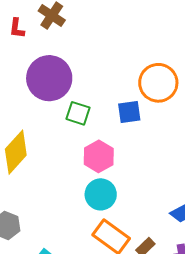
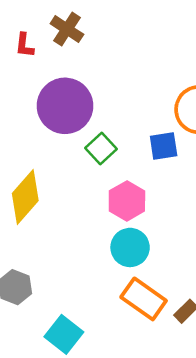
green square: (78, 113) -> (101, 148), turned 30

